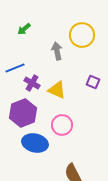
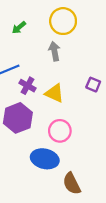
yellow circle: (82, 35) -> (63, 21), moved
blue ellipse: (35, 143) -> (45, 159), moved

